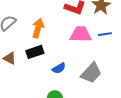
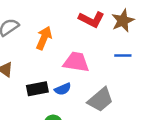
pink trapezoid: (81, 34) -> (76, 62), moved
black rectangle: (35, 52) -> (37, 89), moved

